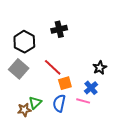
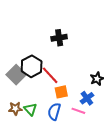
black hexagon: (24, 42) -> (32, 66), moved
green triangle: (35, 103) -> (30, 109), turned -32
brown star: (24, 110) -> (15, 109), moved

